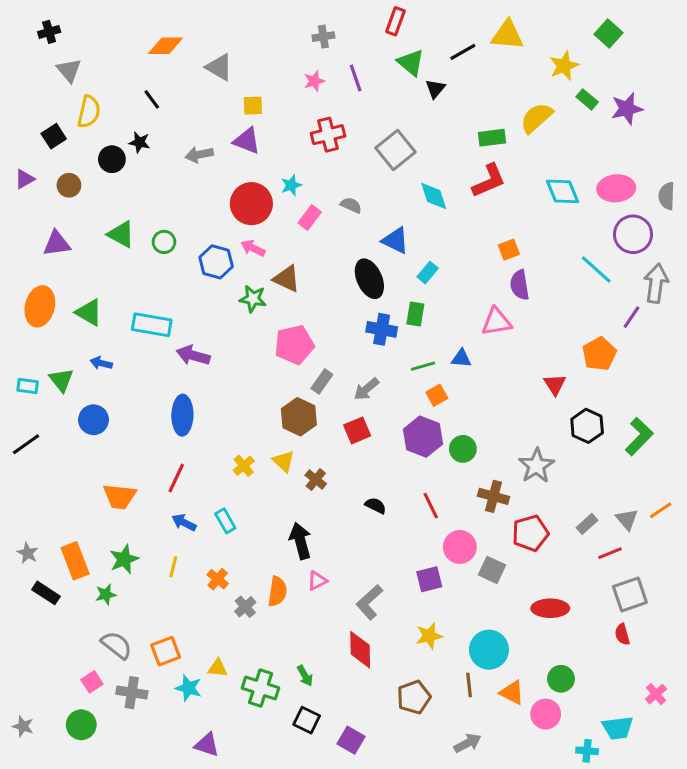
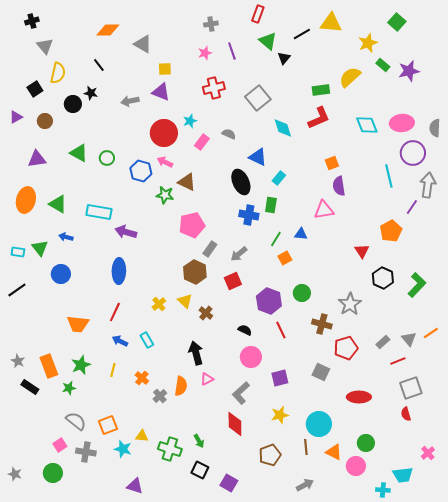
cyan line: (596, 270) -> (389, 176), turned 35
green line: (423, 366) -> (276, 239), turned -42
purple hexagon: (423, 437) -> (269, 301), moved
pink circle: (460, 547) -> (251, 357), moved

